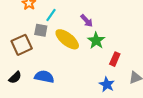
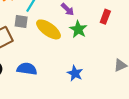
red rectangle: (115, 59) -> (105, 17), moved
blue star: (107, 84) -> (75, 73), moved

